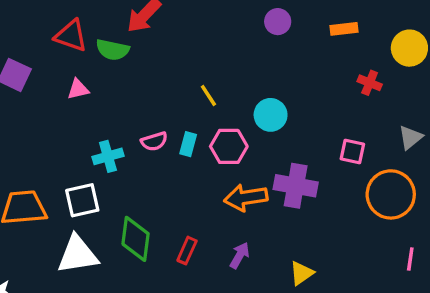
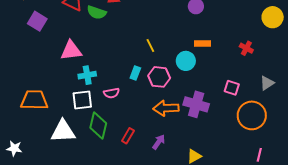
orange rectangle: (344, 29) -> (202, 44), moved
yellow circle: (409, 48) -> (273, 17), moved
pink triangle: (78, 89) -> (71, 50), moved, size x1.6
pink semicircle: (154, 141) -> (112, 93), moved
white square: (82, 200) -> (82, 100), moved

